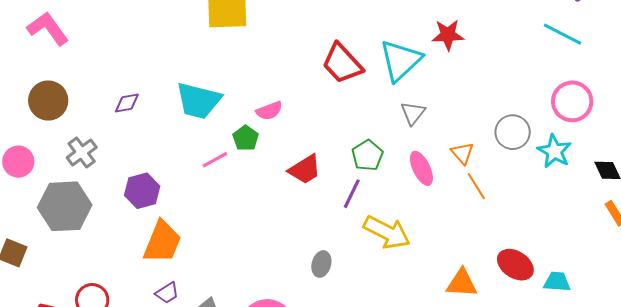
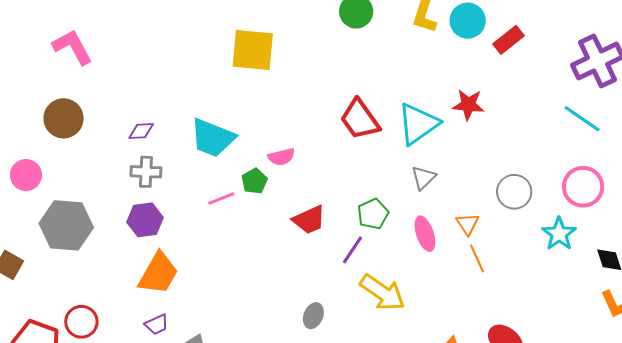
gray circle: (513, 132) -> (514, 192), moved
gray cross: (82, 153) -> (146, 172), moved, turned 32

